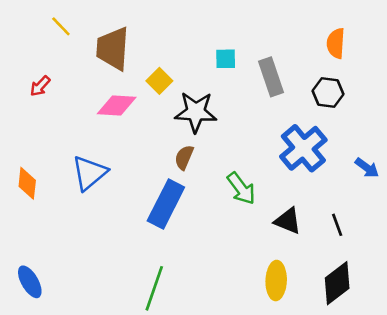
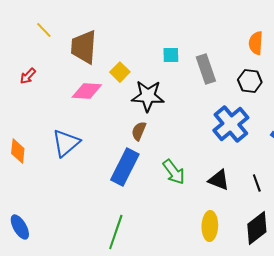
green arrow: (241, 188) -> (174, 172), moved

